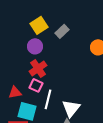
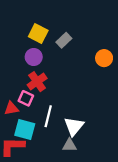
yellow square: (39, 25) -> (38, 34), turned -30
pink square: (36, 85) -> (26, 98), moved

